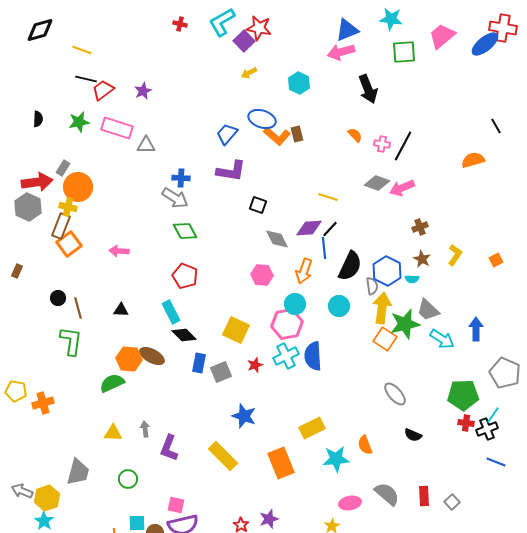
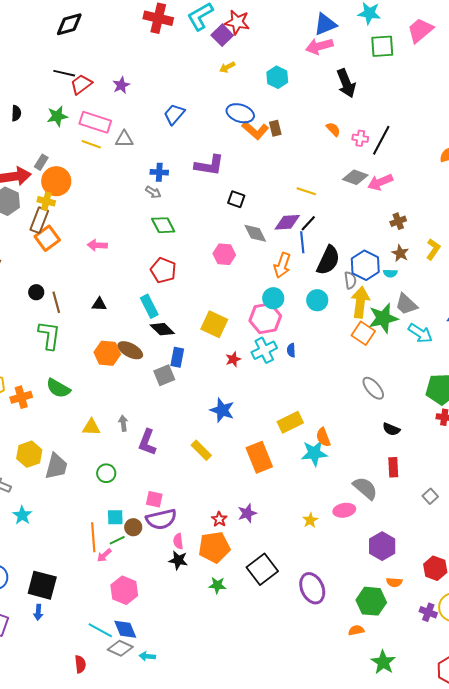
red cross: (180, 24) -> (158, 18), size x2.0
black diamond: (40, 30) -> (69, 24), moved
yellow line: (82, 50) -> (91, 144), moved
blue trapezoid: (227, 134) -> (174, 114), moved
gray arrow: (175, 198) -> (153, 192), size x0.6
pink hexagon: (262, 275) -> (224, 254), moved
blue semicircle: (313, 356) -> (291, 350), size x0.5
gray square: (221, 372) -> (164, 375), moved
green semicircle: (112, 383) -> (58, 388), moved, turned -125
orange semicircle: (365, 445) -> (323, 437), moved
yellow rectangle: (223, 456) -> (201, 450), size x0.7
red rectangle: (424, 496) -> (393, 467), moved
yellow hexagon: (47, 498) -> (29, 454), moved
pink ellipse: (350, 503) -> (344, 510), moved

